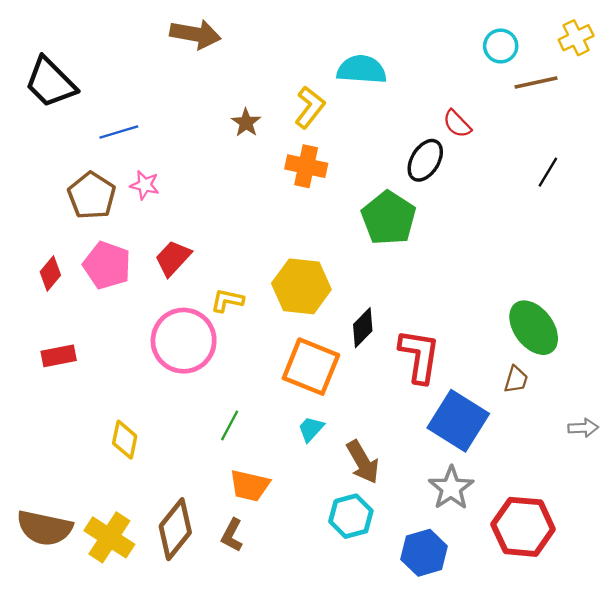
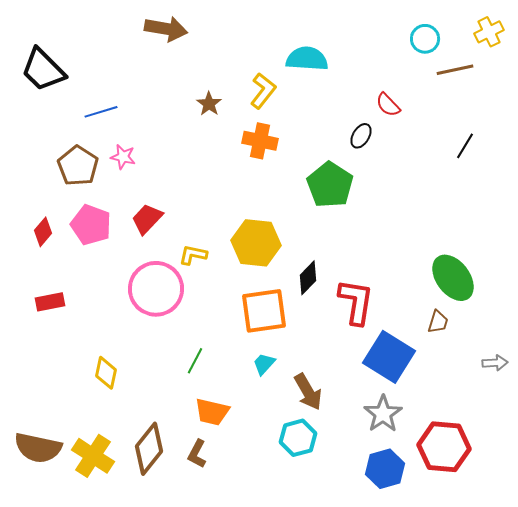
black ellipse: (425, 160) -> (361, 136), size x0.7
orange square: (311, 367) -> (264, 311), turned -30
blue hexagon: (424, 553) -> (385, 469), moved

